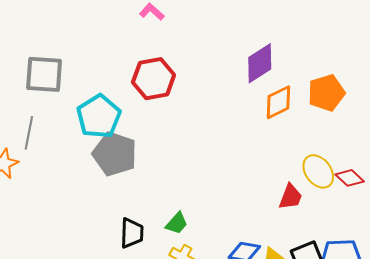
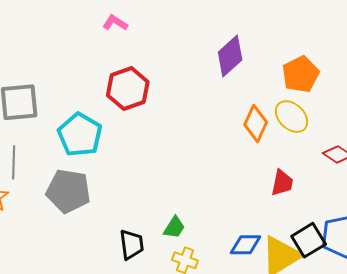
orange diamond: (278, 102) -> (256, 123), moved, turned -30
gray pentagon: (115, 154) -> (68, 191), moved
yellow ellipse: (318, 171) -> (292, 117), moved

